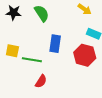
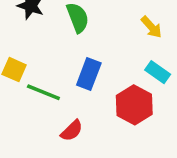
red semicircle: (41, 81) -> (72, 131), moved

